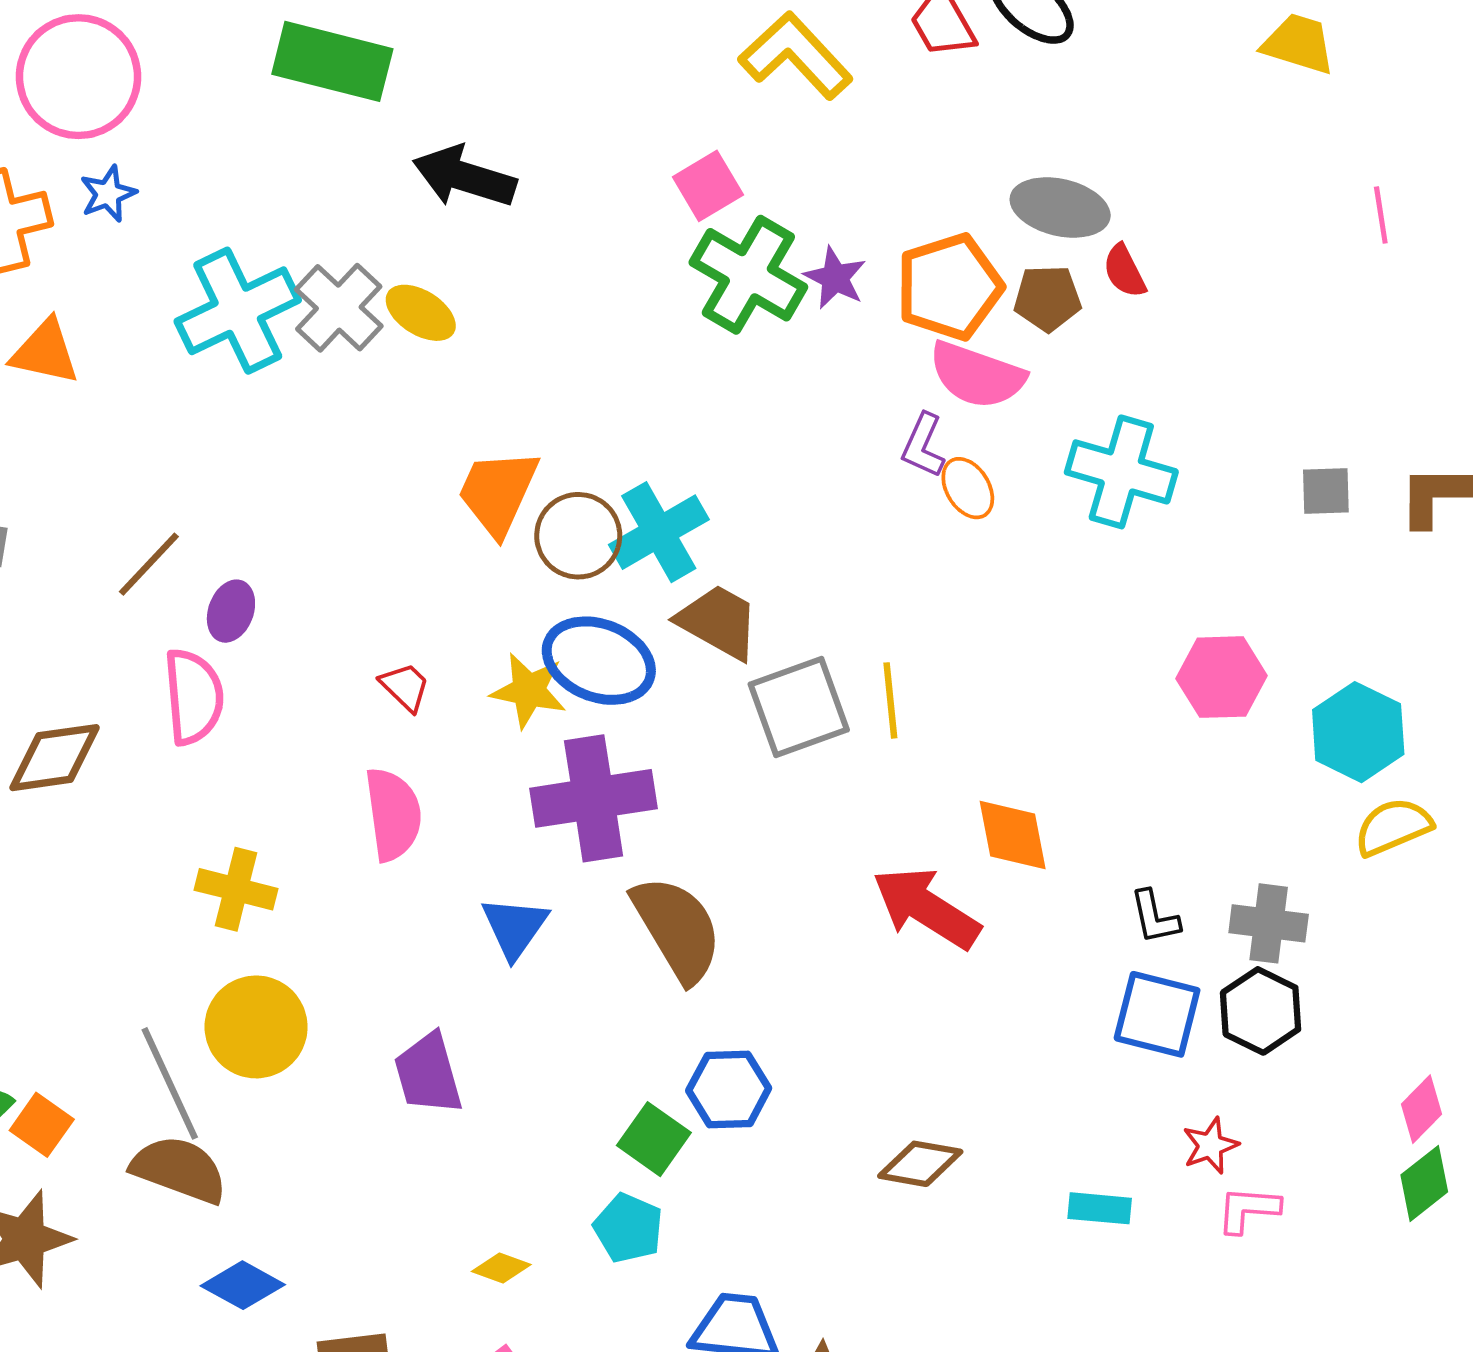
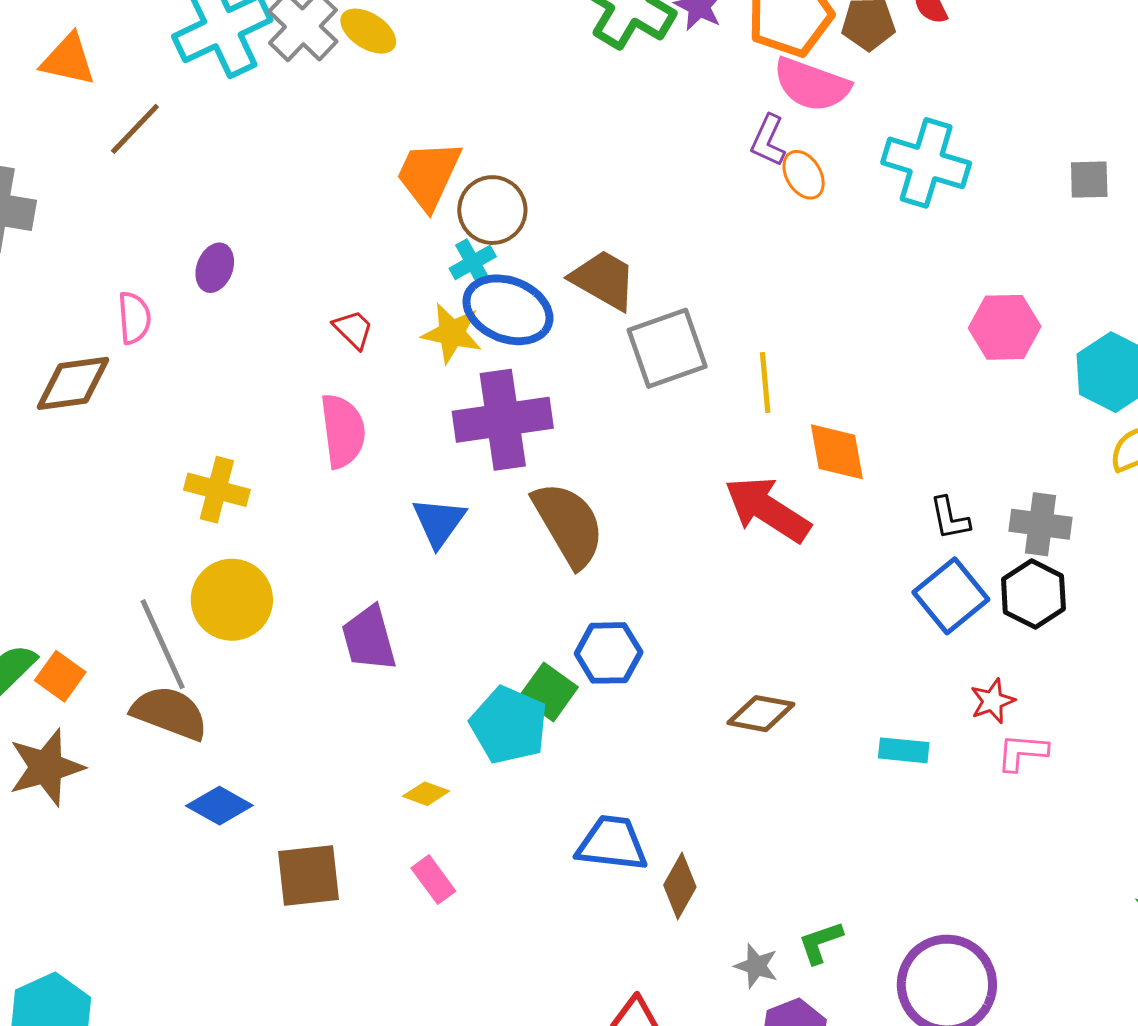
cyan cross: (659, 532) -> (473, 262), moved, size x0.6
brown line: (149, 564) -> (135, 129), moved
pink semicircle: (194, 697) -> (134, 318), moved, size x0.7
yellow line: (890, 700) -> (765, 382), moved
blue square: (1157, 1014) -> (951, 596), turned 36
cyan pentagon: (628, 1228) -> (509, 725), moved, size x1.4

